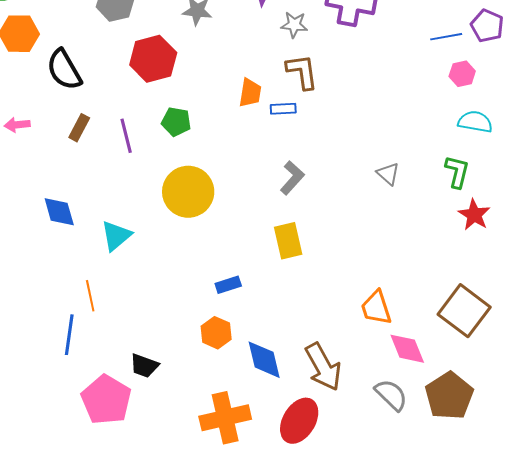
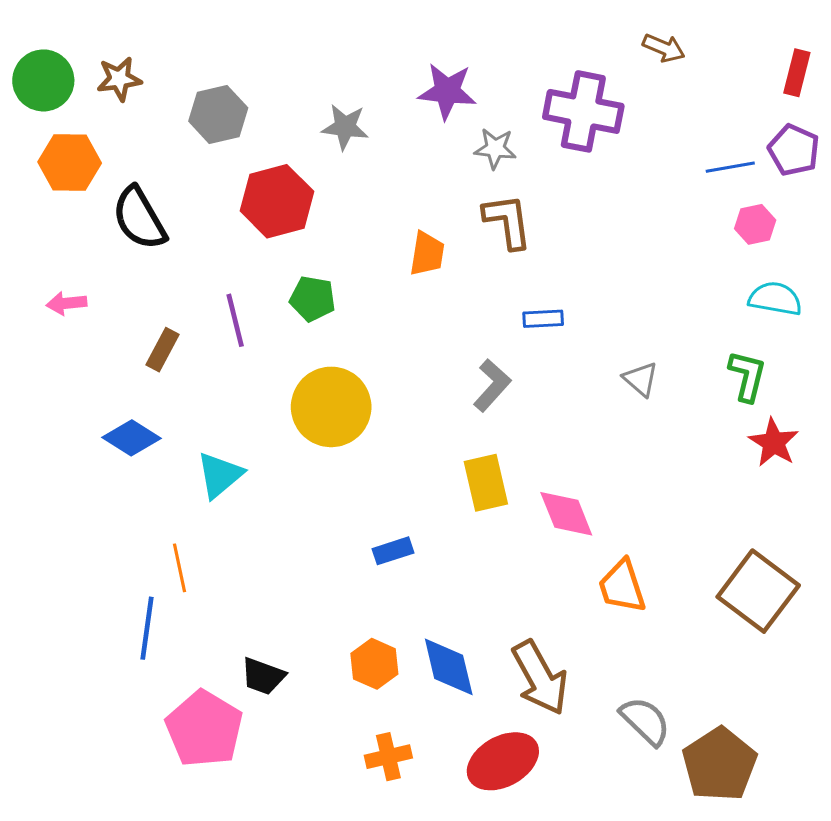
blue rectangle: (283, 109) -> (543, 319), moved
brown rectangle: (79, 128) -> (162, 350), moved
blue diamond: (59, 212) -> (132, 438), turned -42
orange hexagon: (216, 333) -> (374, 664), moved
pink diamond: (407, 349) -> (566, 514), moved
brown pentagon: (449, 396) -> (719, 764), moved
orange cross: (225, 418) -> (388, 757), size x0.6
red ellipse: (299, 421) -> (503, 761), turned 30

